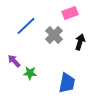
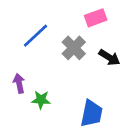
black arrow: (80, 42) -> (109, 57), turned 105
purple arrow: (14, 61) -> (19, 83), turned 32

